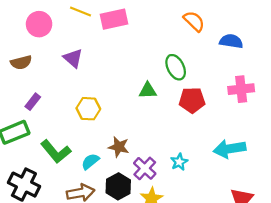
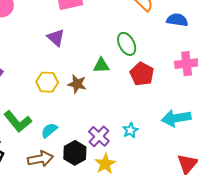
purple triangle: (73, 58) -> (56, 38), moved
red pentagon: (192, 100) -> (142, 74), turned 30
brown star: (119, 147) -> (77, 84), moved

